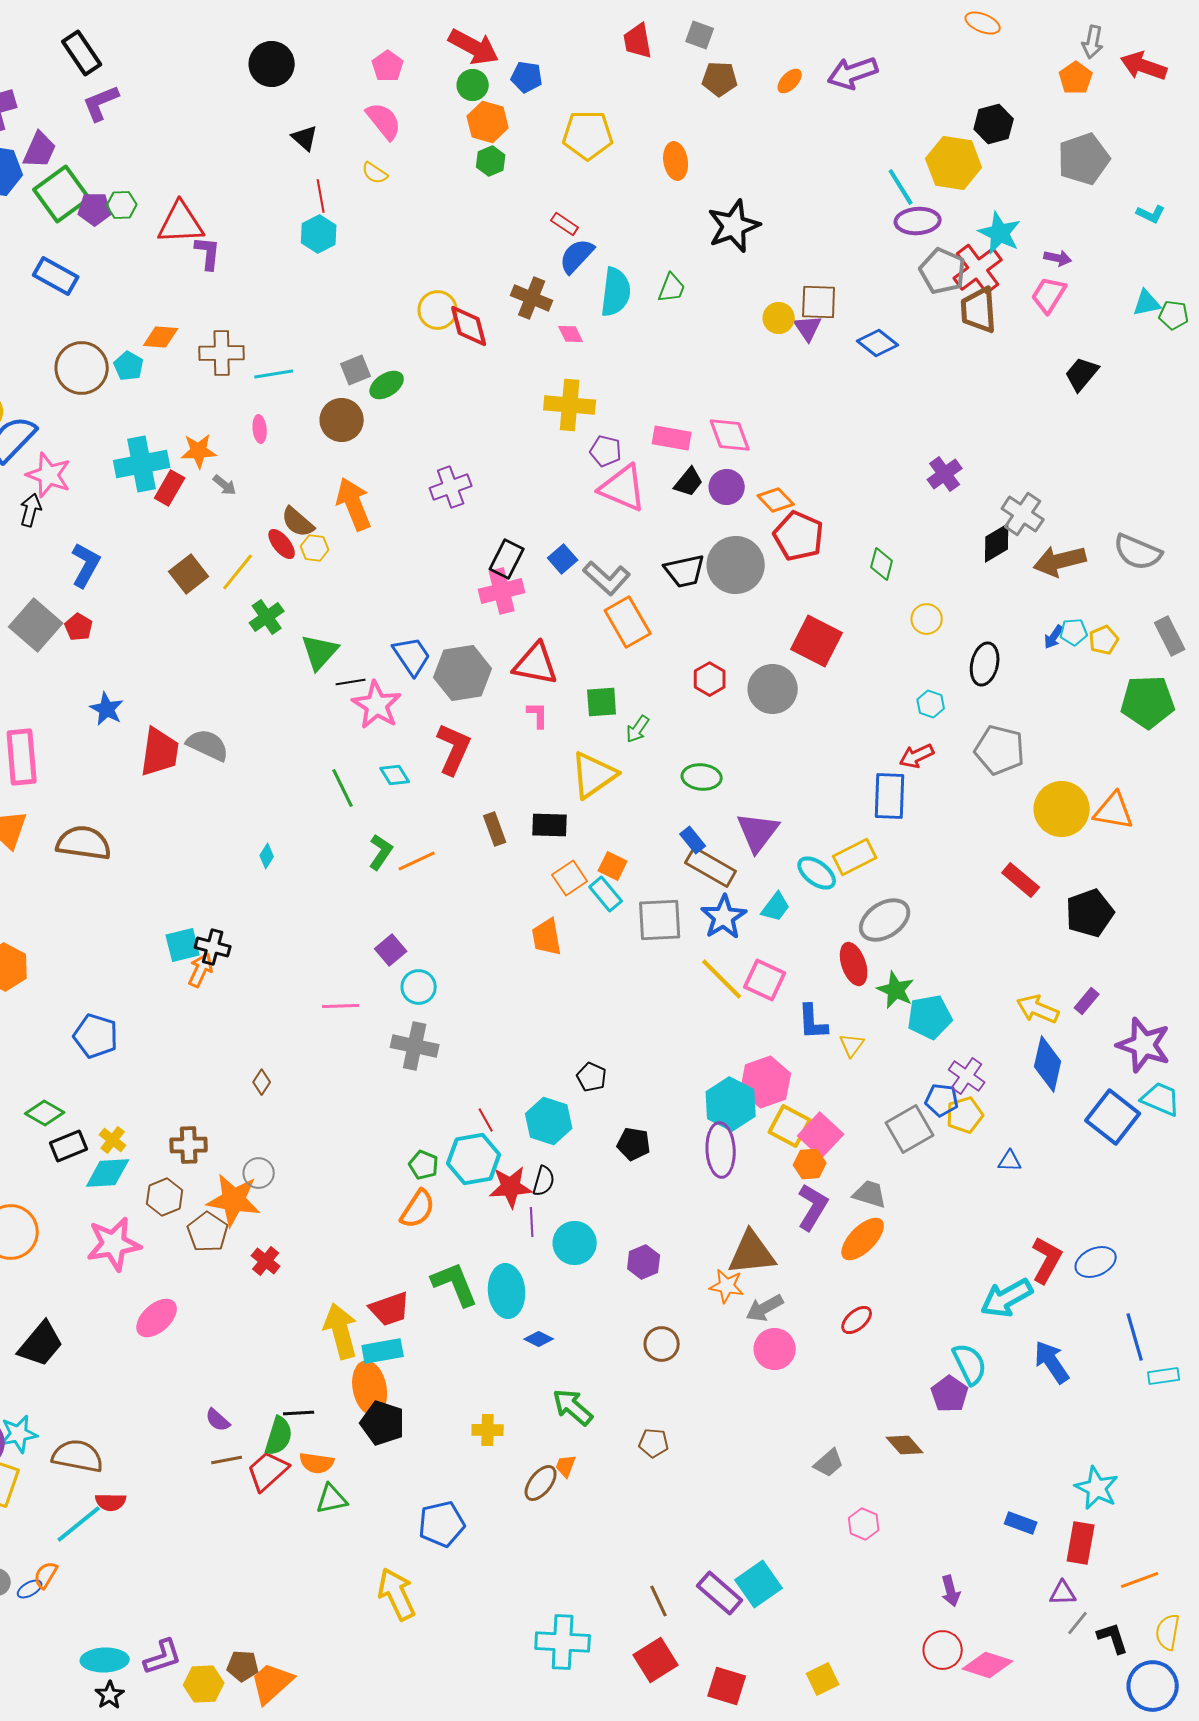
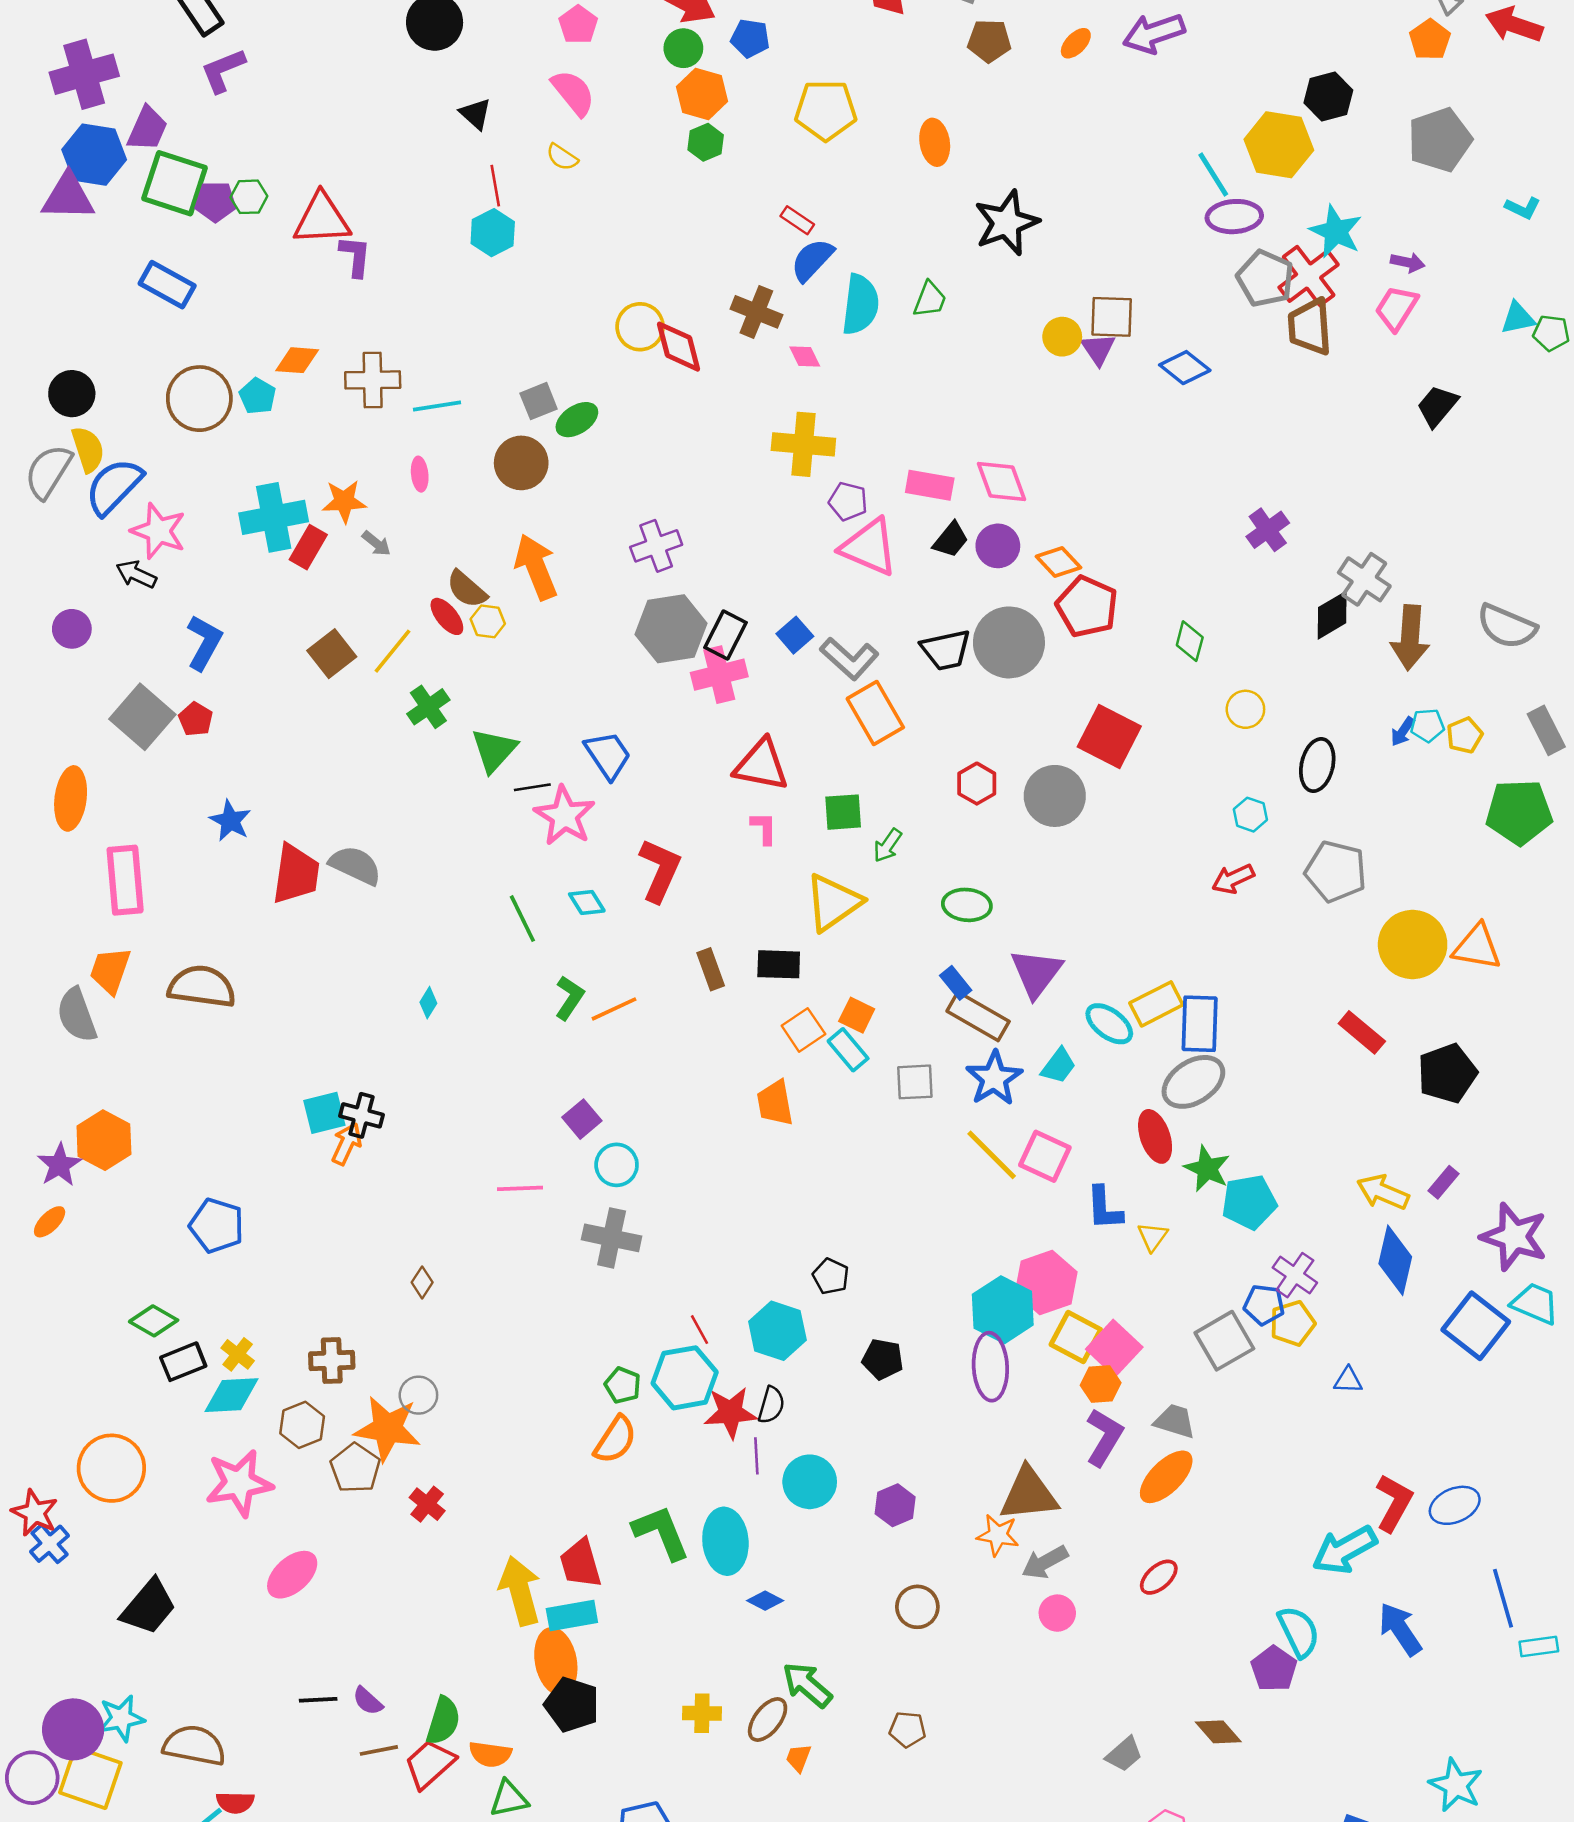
green square: (62, 194) -> (175, 183), turned -36
black arrow: (31, 510) -> (136, 574), turned -80
brown arrow: (1060, 561) -> (1410, 637), turned -72
gray hexagon: (463, 673) -> (671, 629), moved
blue rectangle: (890, 796) -> (1200, 1024), moved
gray square: (660, 920) -> (915, 1082), size x0.7
red trapezoid: (390, 1309) -> (581, 1564), turned 93
pink circle: (775, 1349) -> (1057, 1613), size x0.7
black line: (299, 1413) -> (318, 1700), moved
brown ellipse: (541, 1483) -> (768, 1720), moved

